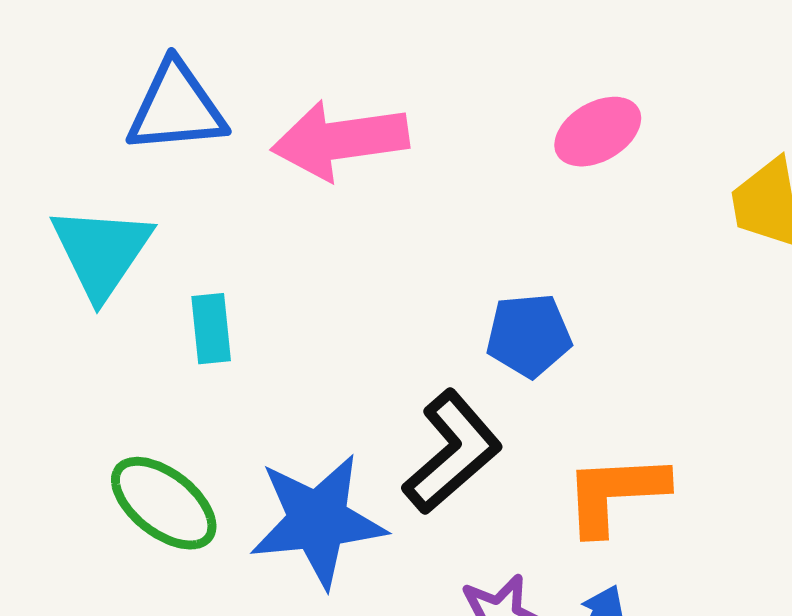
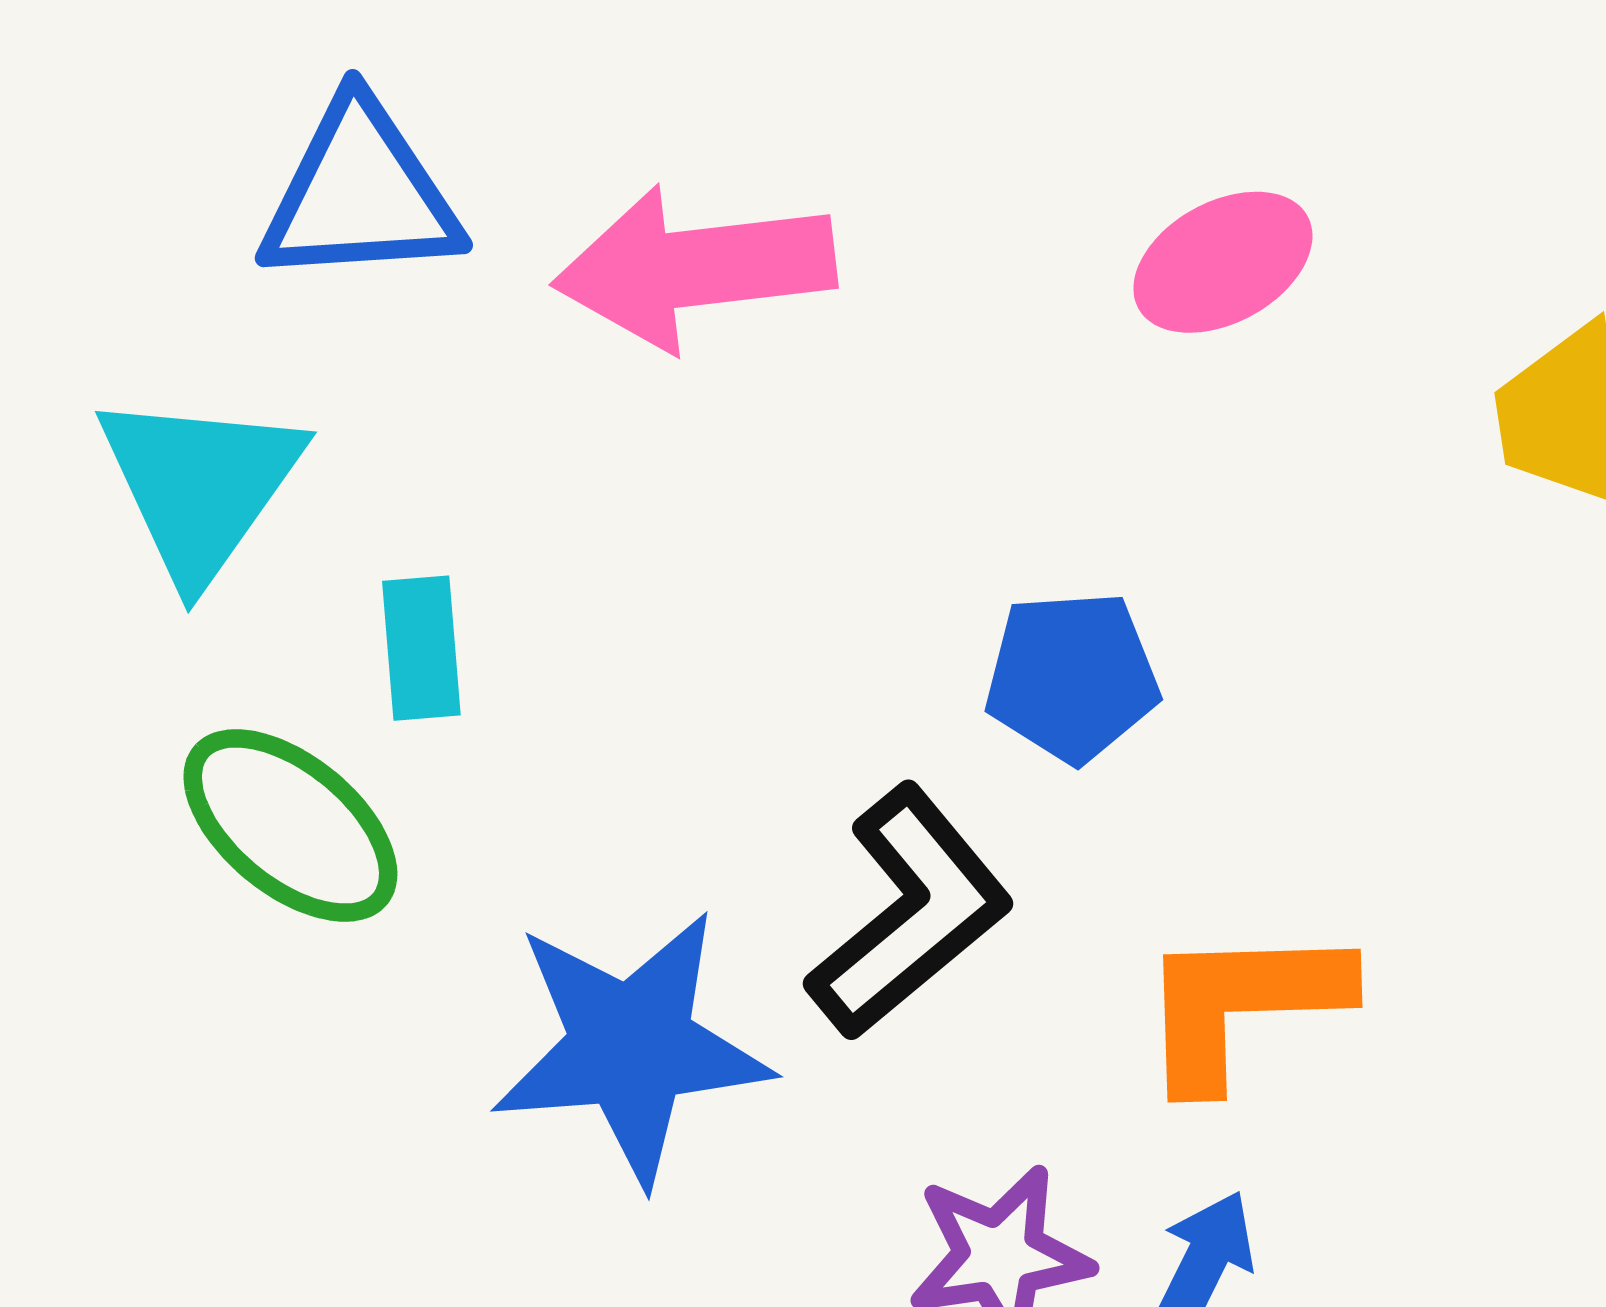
green ellipse: (164, 503) -> (290, 825), moved

